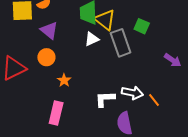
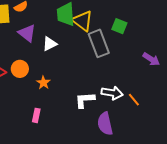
white triangle: (92, 39) -> (50, 44), moved
orange circle: (46, 57) -> (20, 69), moved
pink rectangle: (56, 113) -> (36, 115), size x0.6

